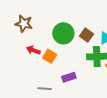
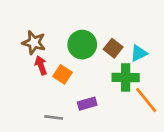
brown star: (24, 24) -> (34, 43), moved
red arrow: (33, 50) -> (41, 65), turned 48

